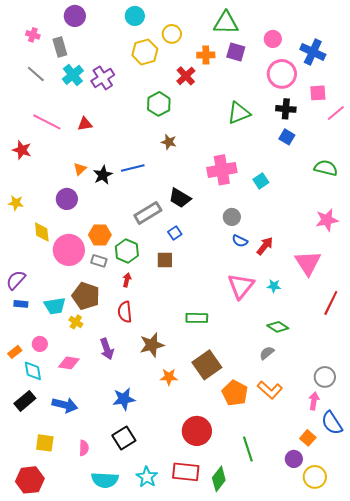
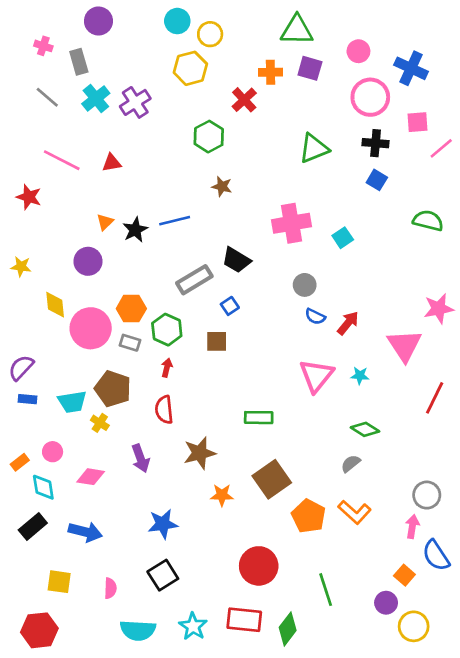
yellow circle: (172, 34) -> (210, 34), moved
pink star: (327, 220) -> (439, 309), moved

